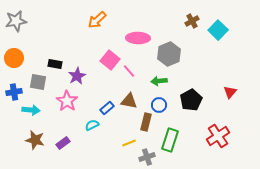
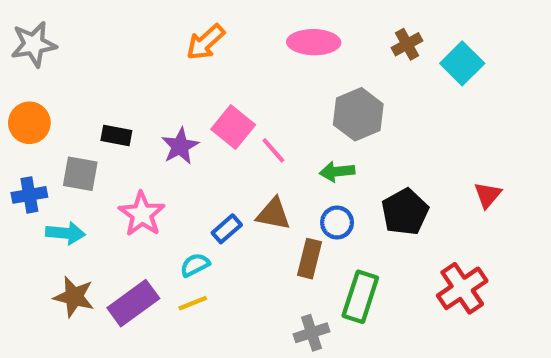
pink ellipse: (138, 38) -> (314, 42), moved
purple star: (77, 76) -> (180, 146), moved
purple rectangle: (63, 143) -> (133, 303), size x1.6
yellow line: (129, 143) -> (193, 303), moved

